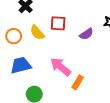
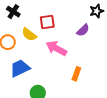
purple semicircle: (86, 34) -> (83, 30), moved
pink arrow: (61, 67) -> (56, 48), moved

